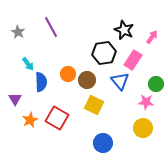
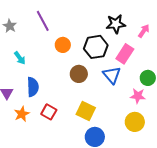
black star: (124, 30) -> (116, 24), turned -30
orange circle: (68, 74) -> (63, 45), moved
blue semicircle: (41, 82) -> (33, 87), moved
yellow square: (94, 105) -> (86, 111), moved
red square: (57, 118) -> (49, 112), size x0.7

